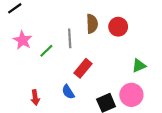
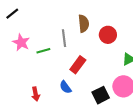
red circle: (118, 27) -> (108, 35), moved
green line: (46, 51) -> (43, 51), turned 32

